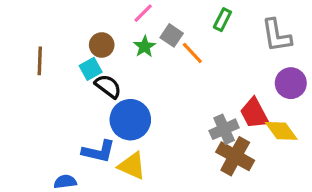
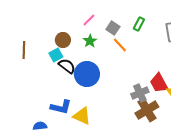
gray square: (172, 35) -> (113, 28), moved
blue circle: (130, 120) -> (87, 74), moved
brown cross: (235, 156) -> (147, 110), turned 30

